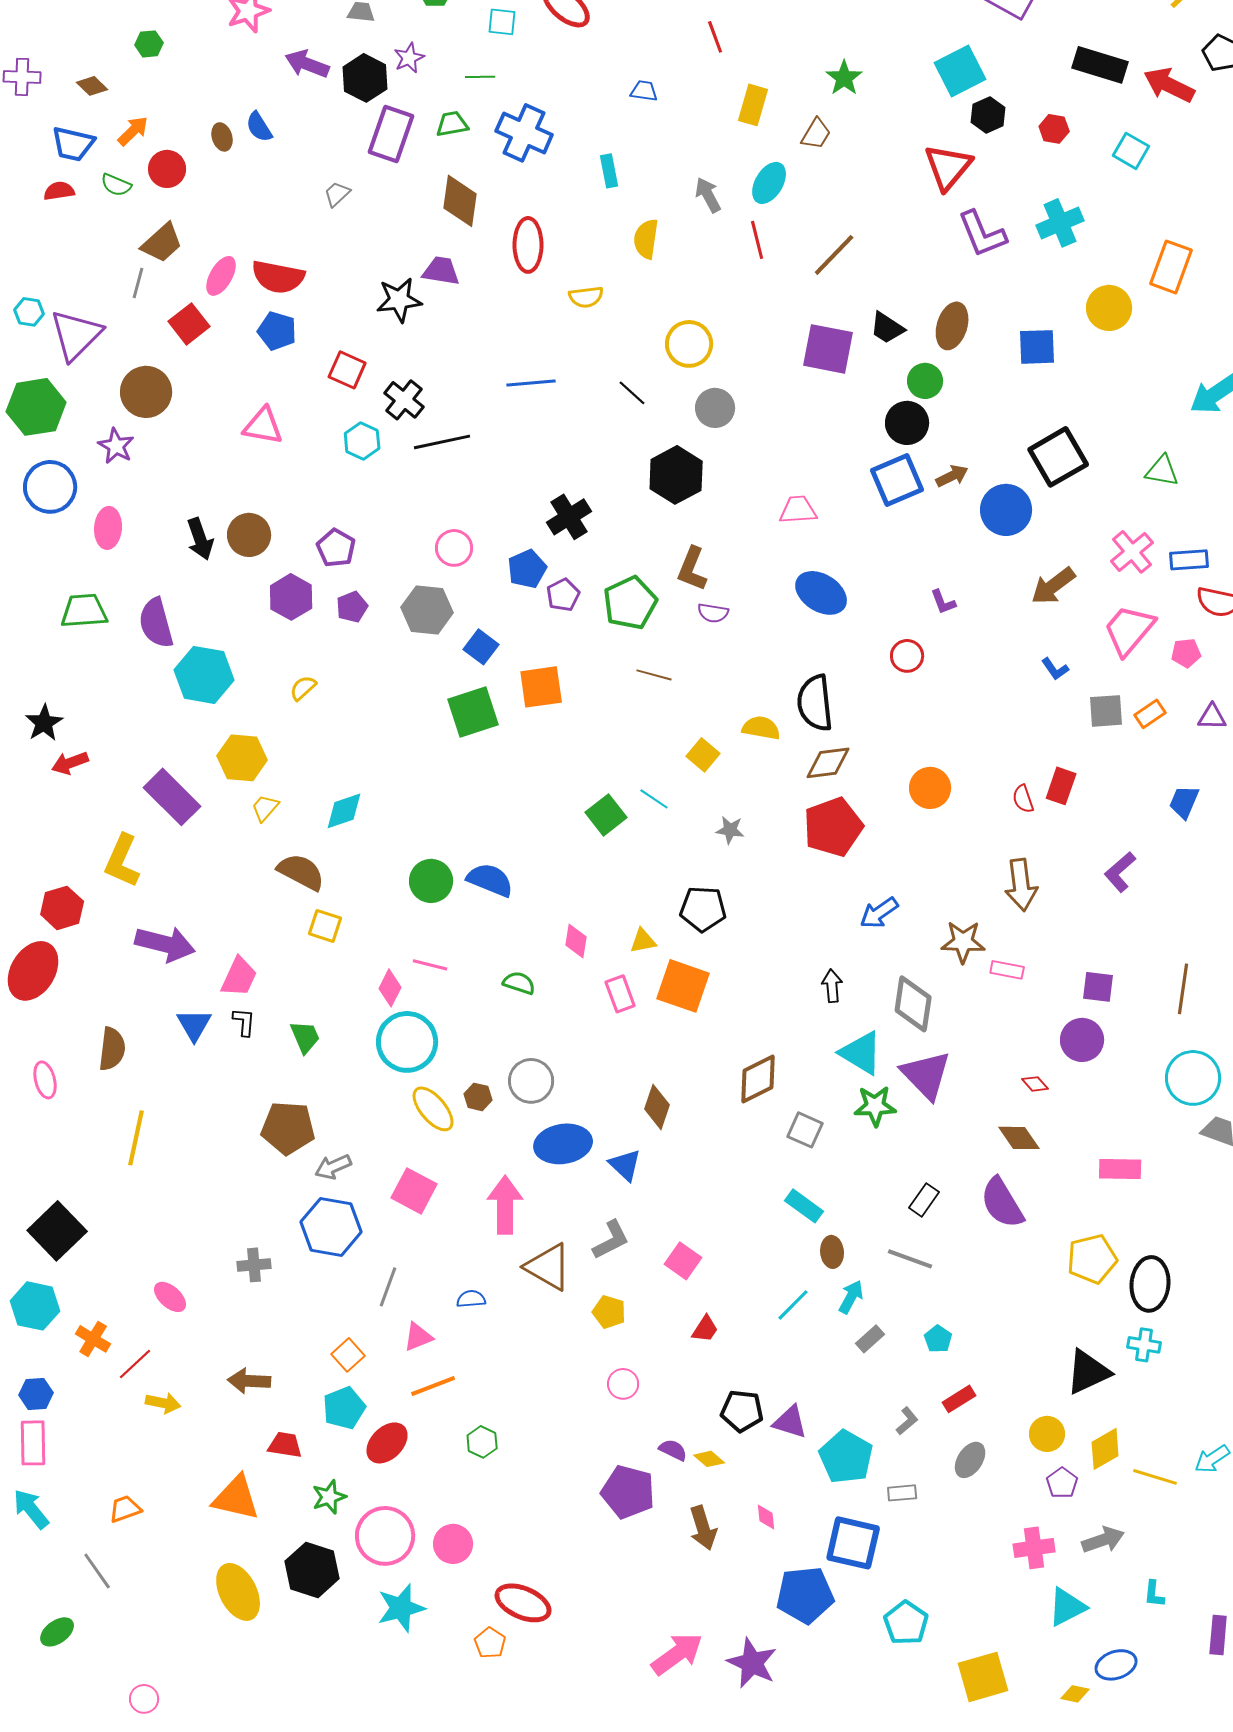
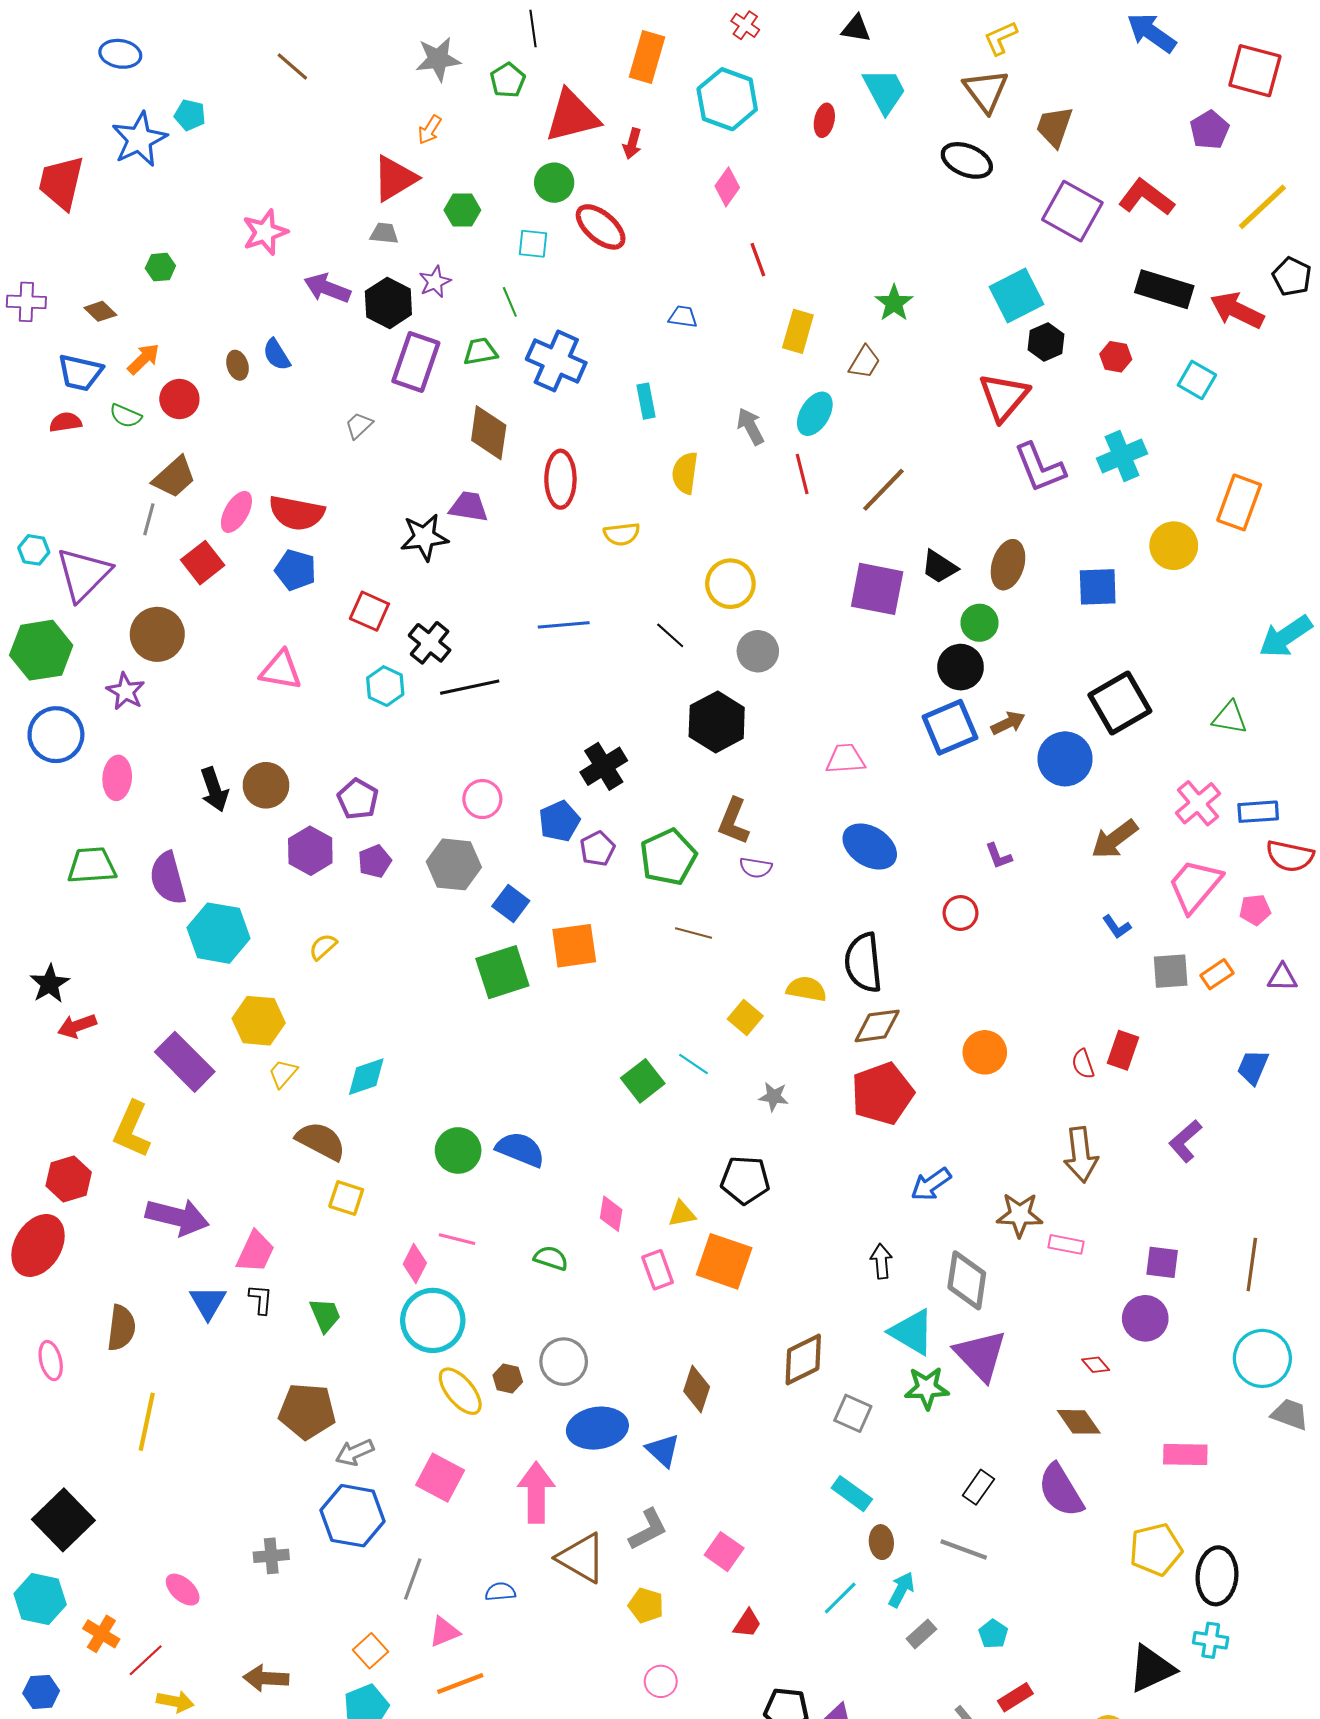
green line: (480, 77) -> (510, 302), turned 68

